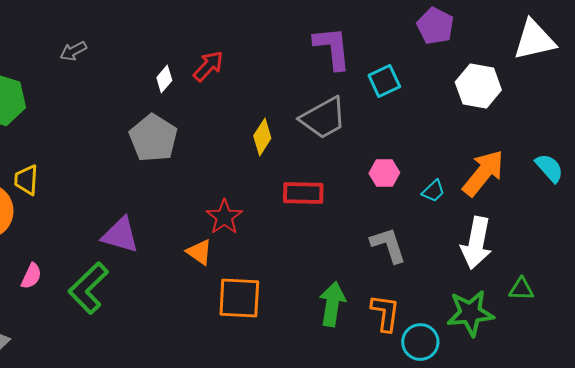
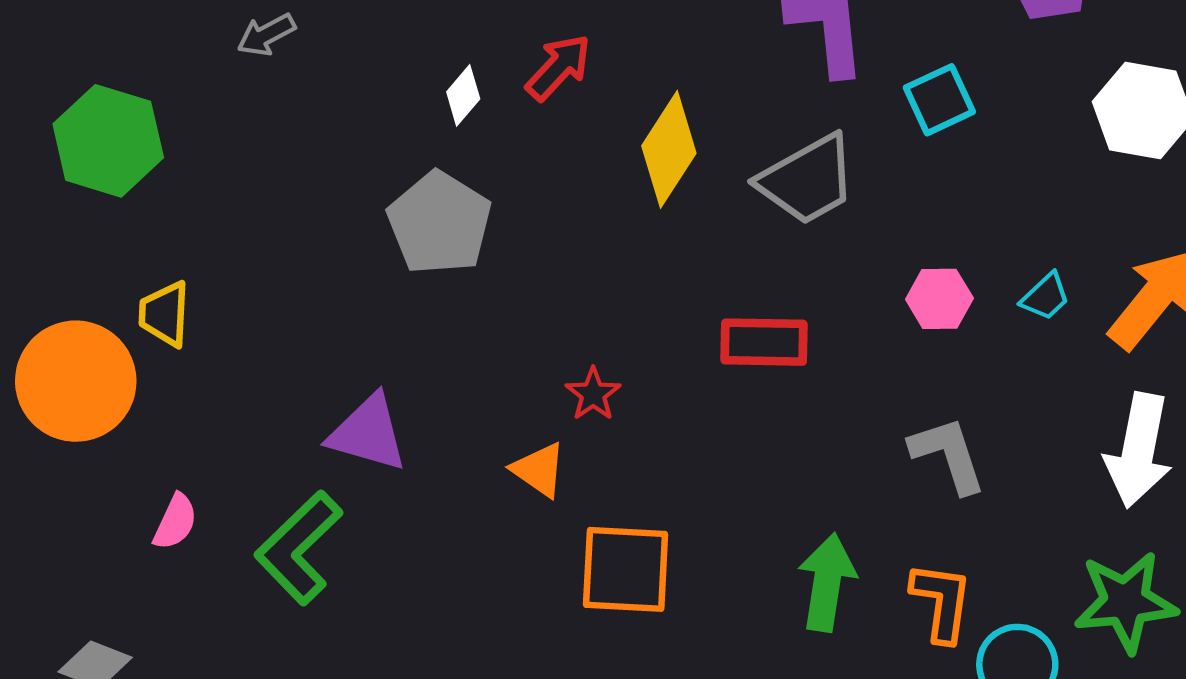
yellow diamond: (262, 137) -> (669, 149), moved, size x1.4
cyan trapezoid: (433, 191) -> (1045, 297), moved
red star: (224, 217) -> (593, 394), size x0.7

